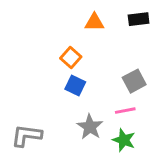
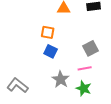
orange square: (71, 57) -> (48, 32), turned -32
gray L-shape: (27, 136) -> (18, 85), turned 30

